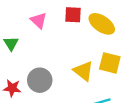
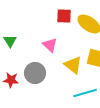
pink triangle: (39, 20) -> (50, 45), moved

